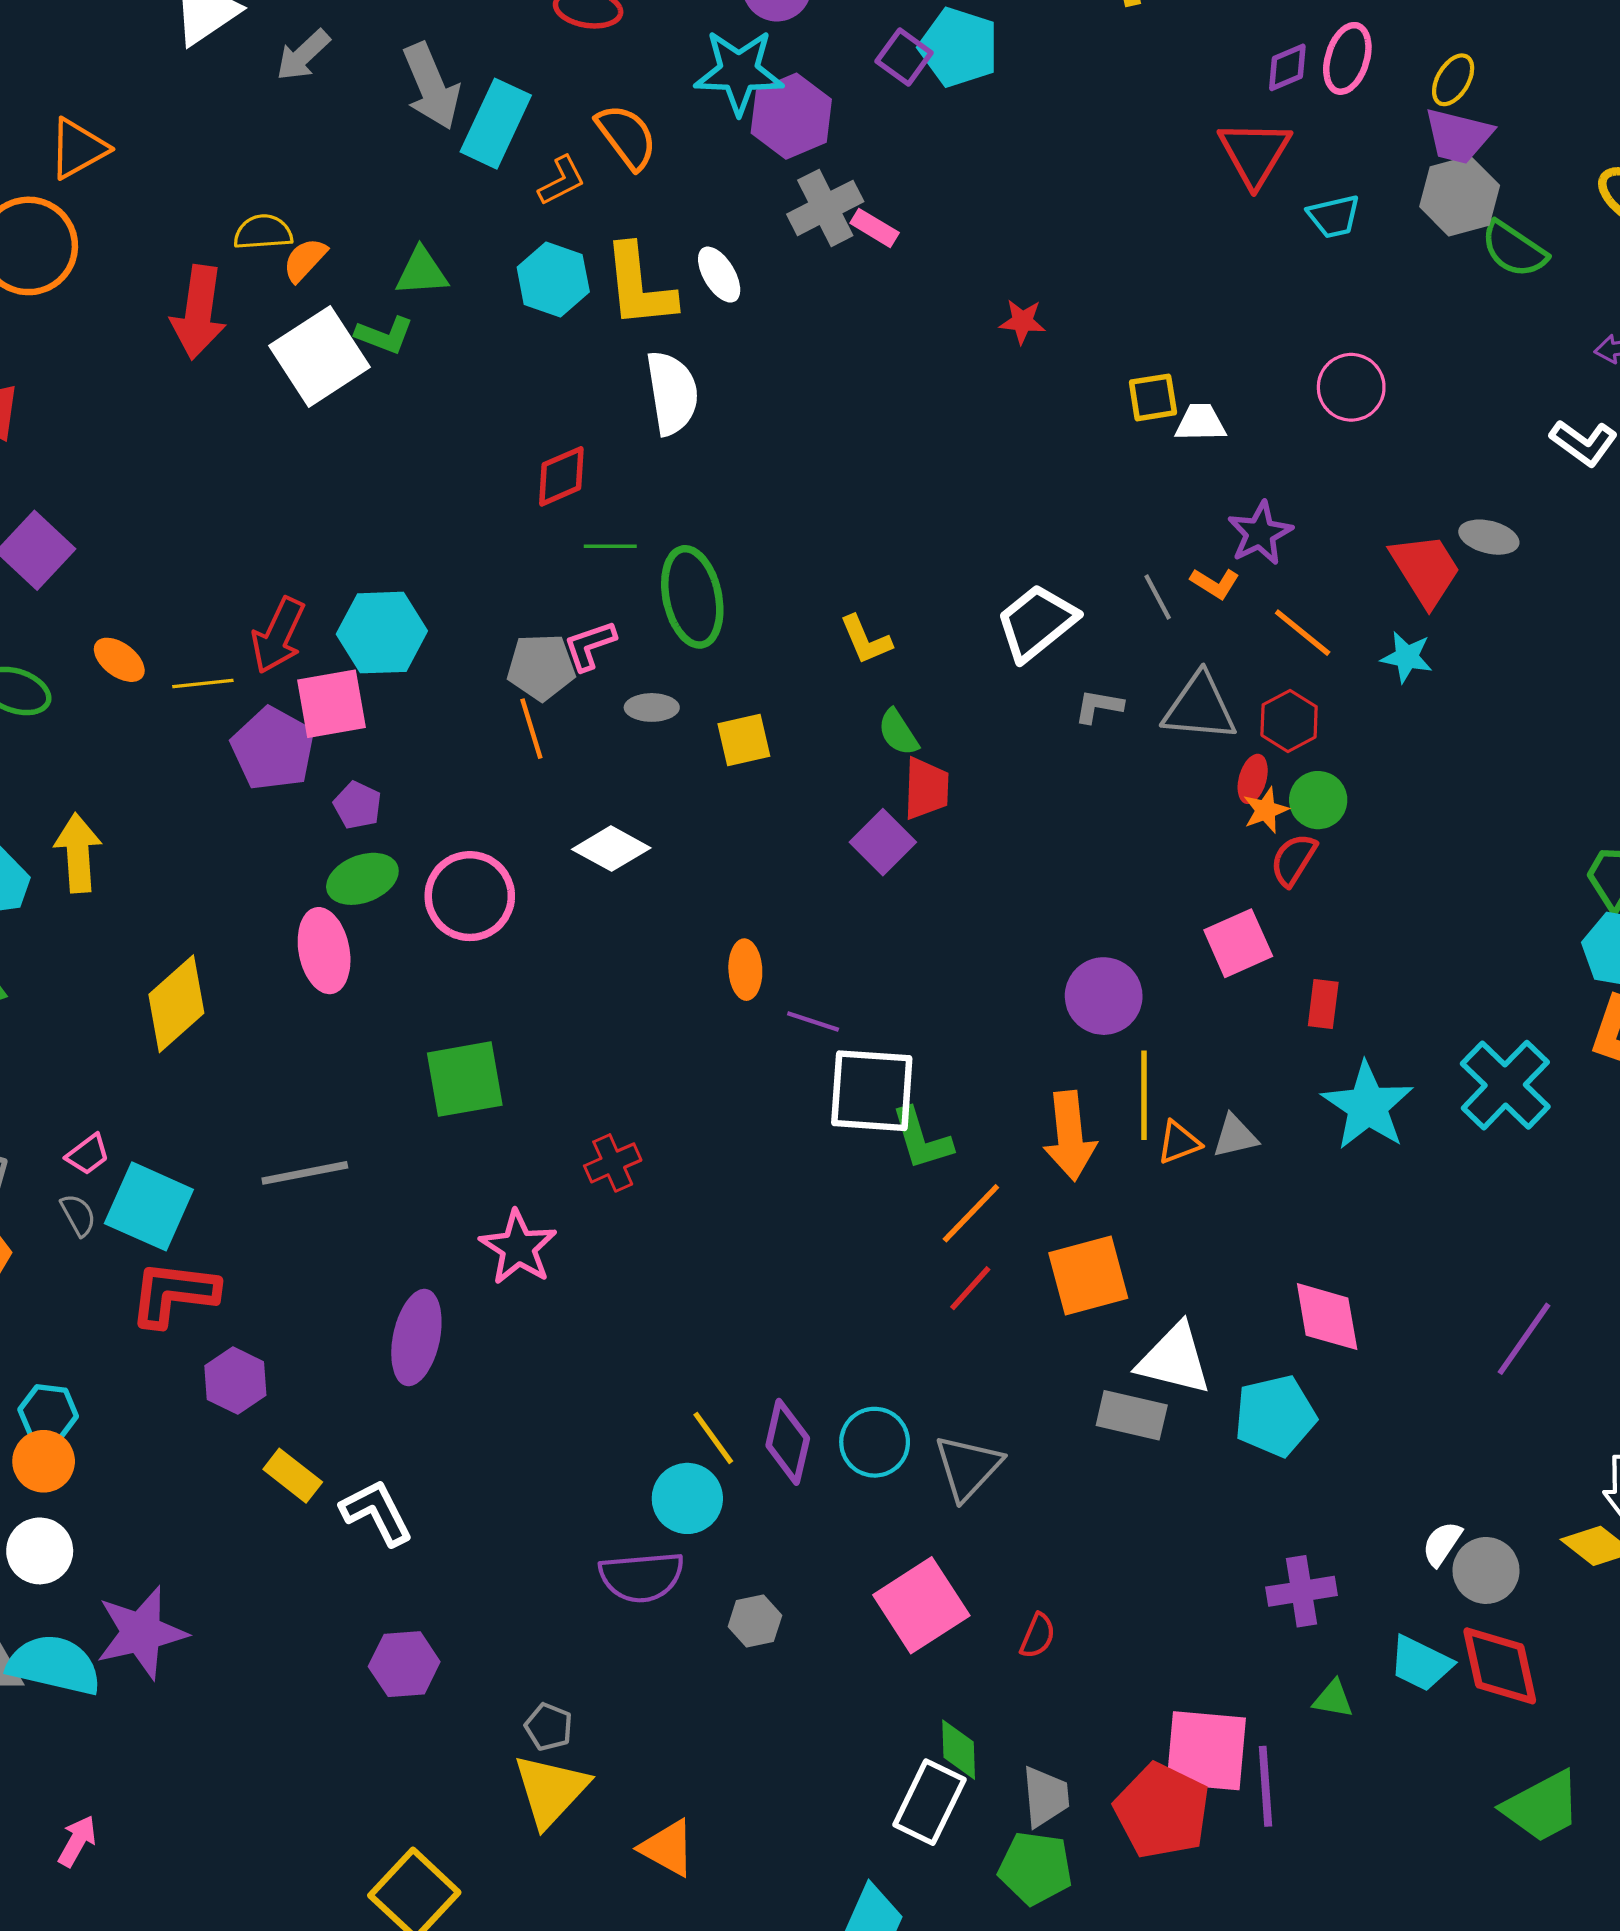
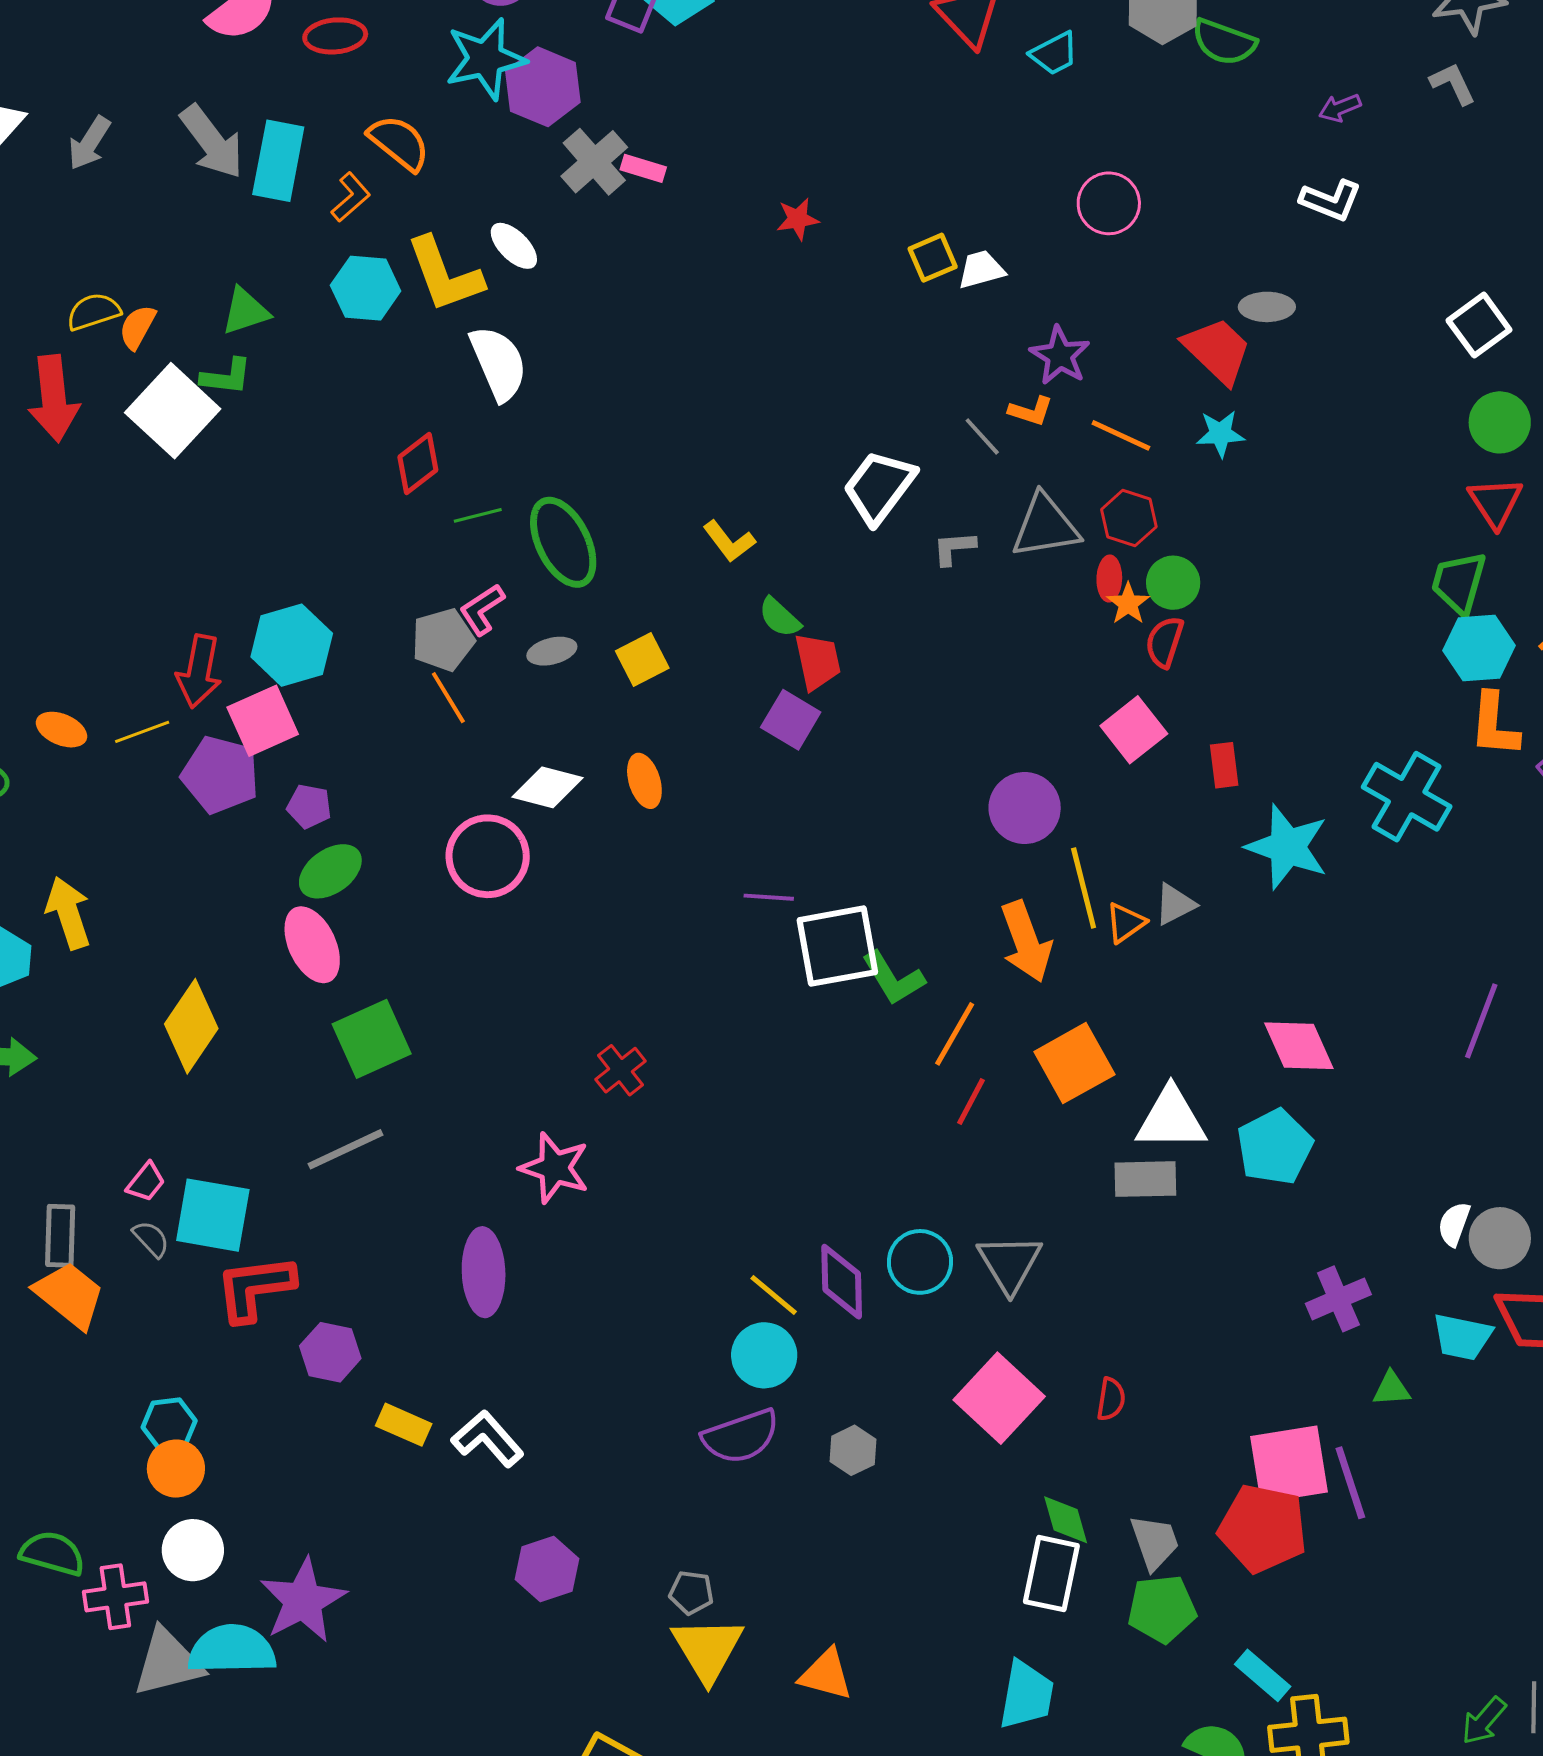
pink circle: (470, 896) -> (488, 856), moved
orange ellipse: (745, 970) -> (644, 781), moved
green square: (465, 1079) -> (372, 1039), moved

